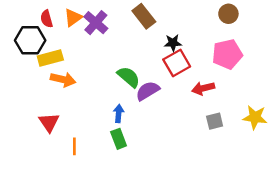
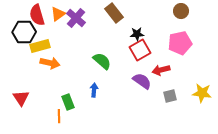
red semicircle: (47, 19) -> (37, 15), size x1.5
purple semicircle: (148, 91) -> (142, 81), moved, turned 66
red triangle: (49, 122) -> (21, 98), moved
green rectangle: (119, 139) -> (68, 102), moved

